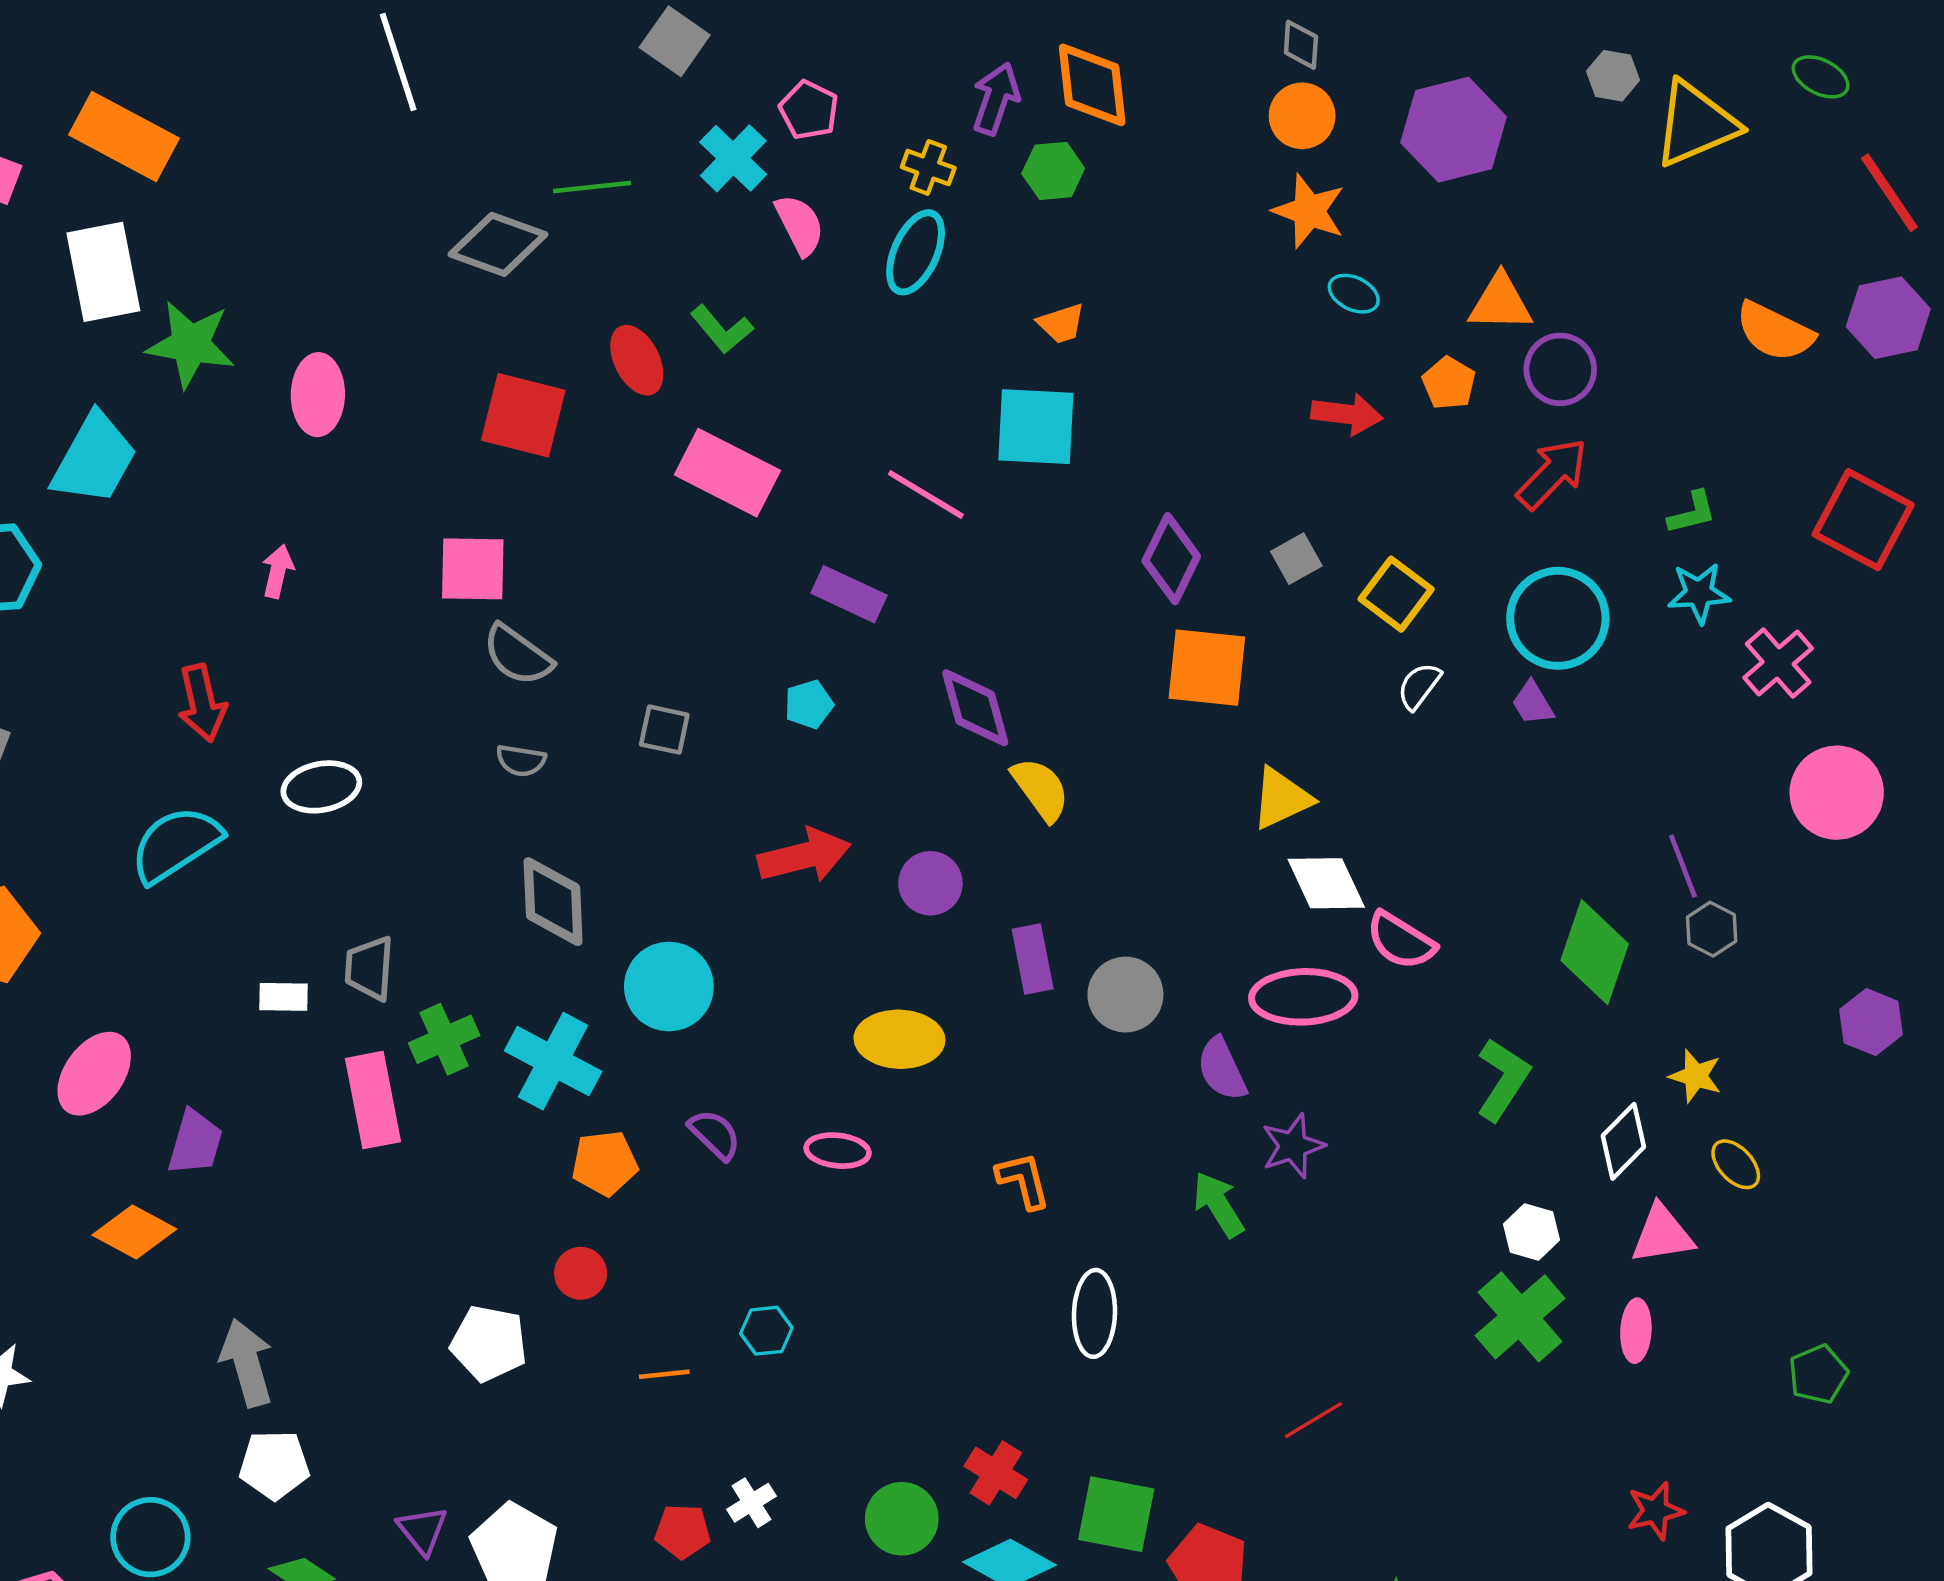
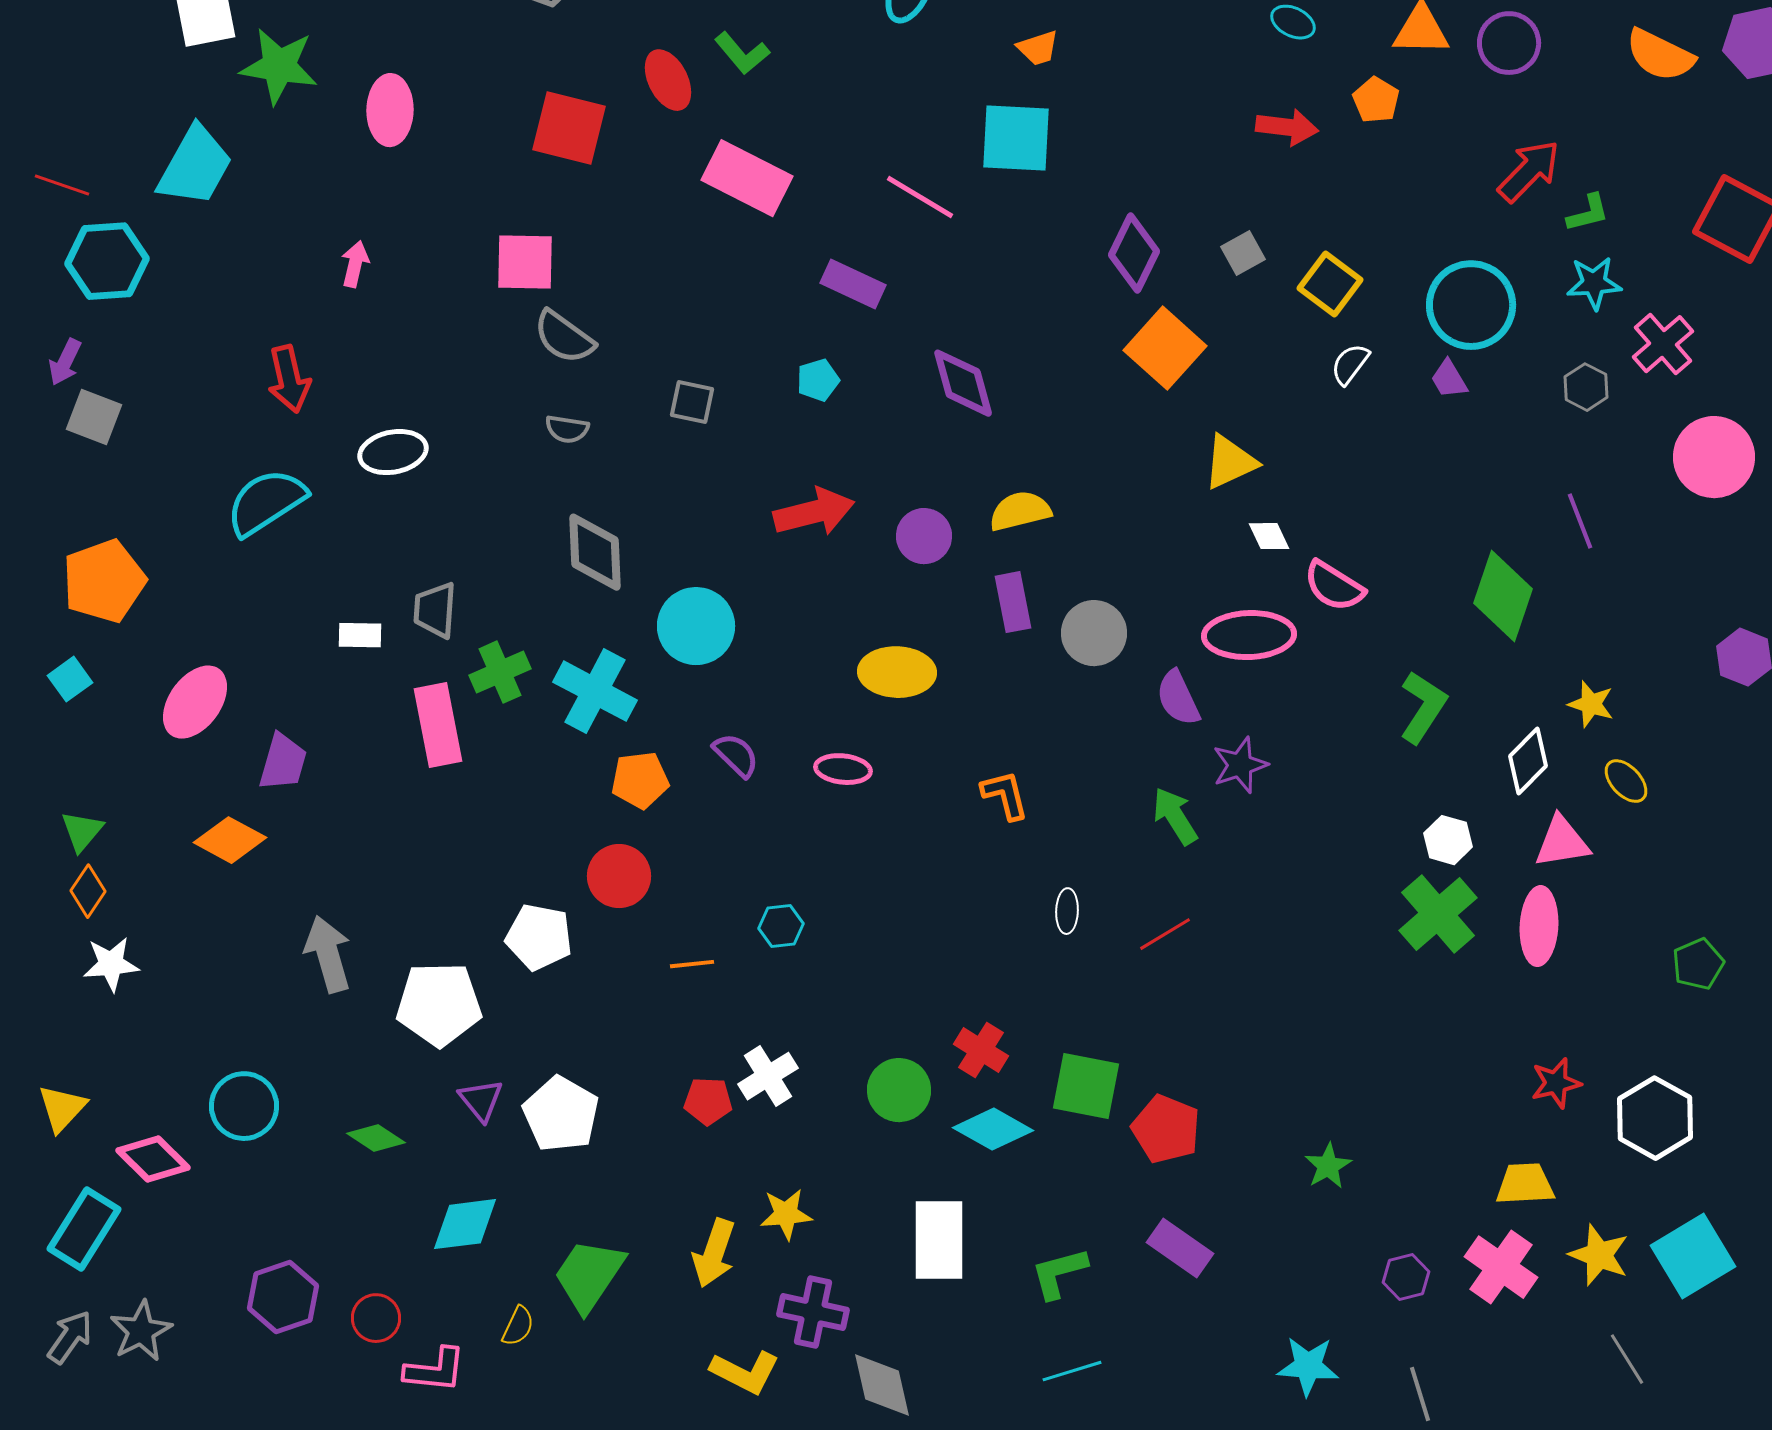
purple circle: (1560, 369) -> (1509, 43), moved
red arrow: (1552, 474) -> (1529, 171), moved
orange square: (1207, 668) -> (1165, 348), turned 36
yellow semicircle: (1041, 789) -> (1020, 511), moved, turned -68
white diamond: (1326, 883) -> (1269, 536), size x0.6
gray hexagon: (1712, 929) -> (1586, 387), moved
red circle: (581, 1273) -> (619, 876), size x1.4
white ellipse: (1094, 1313) -> (1067, 911), size x0.6
pink ellipse: (1636, 1331) -> (1539, 926), size x1.4
red line: (1314, 1420) -> (1165, 934), moved
white pentagon: (274, 1465) -> (439, 1004), moved, size x1.4
white cross: (751, 1503) -> (768, 1076), size x1.4

